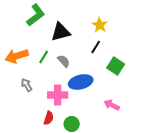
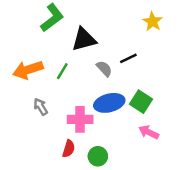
yellow star: (100, 25) -> (152, 22), moved
black line: (96, 47) -> (128, 58), turned 32
gray semicircle: (64, 61) -> (104, 69), moved
green square: (116, 66) -> (141, 102), moved

